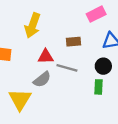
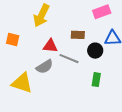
black circle: (103, 66) -> (95, 51), moved
yellow triangle: (20, 99) -> (22, 83), turned -50

